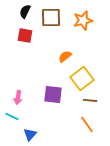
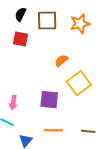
brown line: (90, 100) -> (88, 131), moved
orange line: (87, 124) -> (53, 130), moved, turned -54

